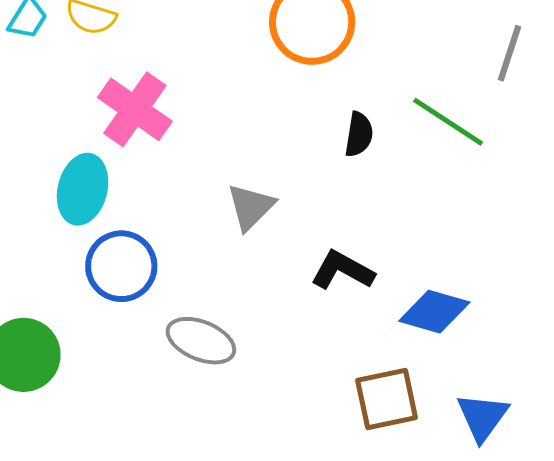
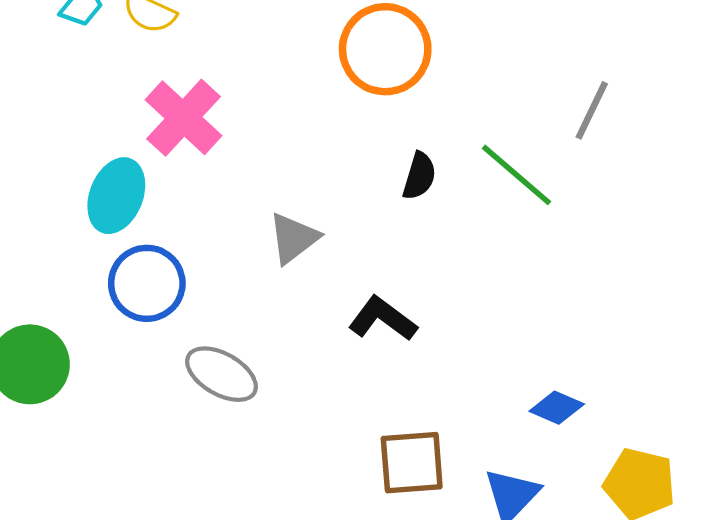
blue diamond: (434, 312) -> (557, 408), moved, size x0.7

